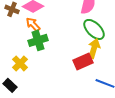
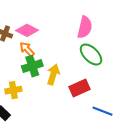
yellow arrow: (94, 48) -> (53, 74), moved
yellow cross: (20, 63) -> (13, 90), turned 35

